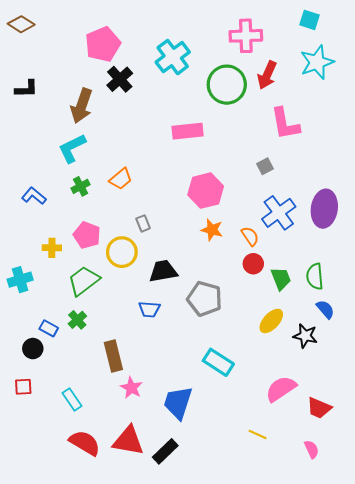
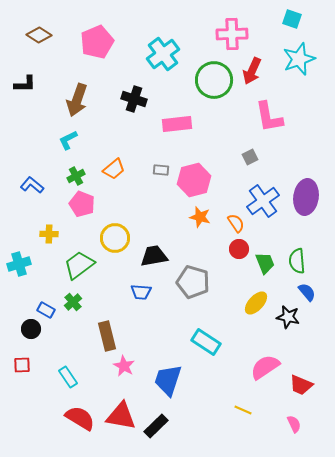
brown diamond: (21, 24) -> (39, 35), moved
black cross: (120, 79) -> (134, 99), moved, turned -30
cyan L-shape: (72, 148) -> (68, 140), size x0.7
gray rectangle: (143, 223) -> (161, 170), moved, turned -63
pink pentagon: (87, 235) -> (82, 204), moved

